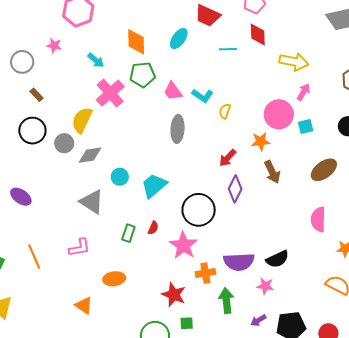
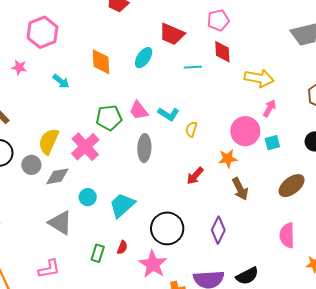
green pentagon: (142, 75) -> (109, 118), moved
pink cross: (110, 93) -> (85, 147), moved
purple diamond: (235, 189) -> (218, 230), moved

